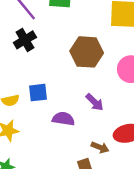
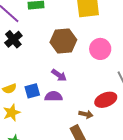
blue square: (38, 93) -> (32, 91), moved
purple arrow: (95, 102) -> (59, 75), moved

